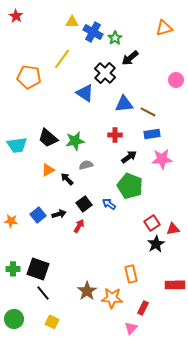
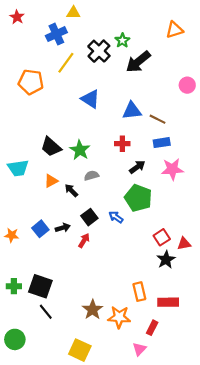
yellow triangle: (72, 22) -> (73, 13), moved
blue cross: (93, 32) -> (56, 34), moved, turned 36
black arrow: (130, 58) -> (138, 62), size x1.4
black cross: (105, 73) -> (99, 51), moved
green star: (75, 141) -> (80, 150), turned -30
cyan trapezoid: (17, 145) -> (18, 168), moved
red rectangle: (175, 285) -> (168, 302), moved
yellow square: (52, 322) -> (80, 350), moved, size x1.5

